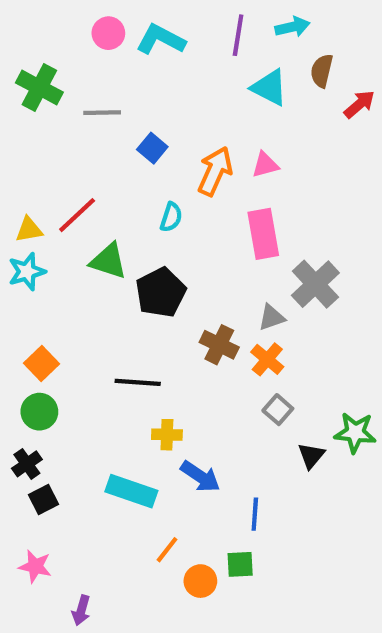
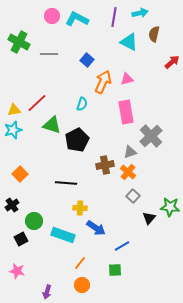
red arrow: (359, 104) -> (172, 62), moved
blue square: (152, 148) -> (87, 60), moved
brown cross: (219, 345) -> (105, 165), turned -36
green circle: (39, 412) -> (34, 221), moved
black cross: (27, 464) -> (12, 205), moved
blue line: (255, 514) -> (122, 246), turned 56
orange circle: (200, 581) -> (82, 285), moved
purple arrow: (81, 610) -> (47, 292), moved

